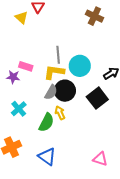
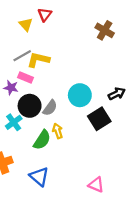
gray line: (58, 55) -> (22, 56), moved, turned 60
cyan circle: (80, 66) -> (80, 95), moved
yellow L-shape: (54, 72) -> (38, 60), moved
black circle: (65, 91) -> (30, 106), moved

